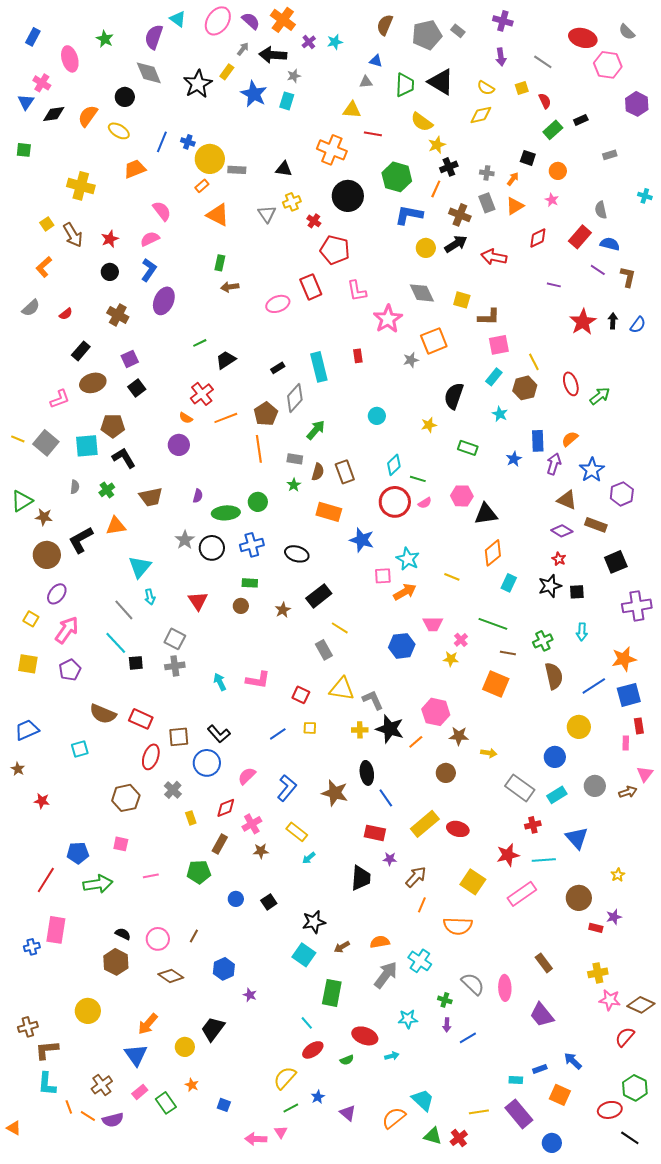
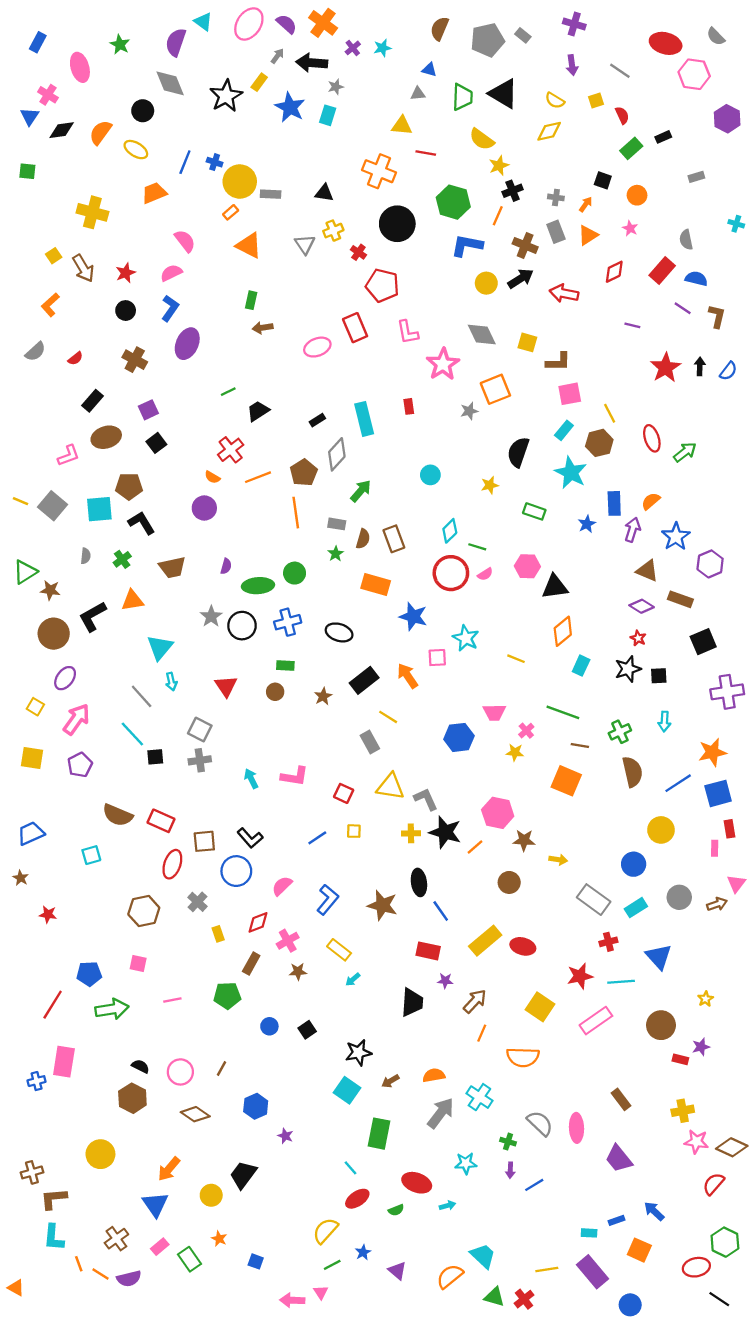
cyan star: (500, 414) -> (571, 473), size x1.8
orange arrow: (405, 592) -> (408, 676), moved, turned -95

